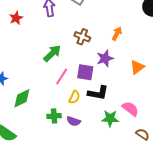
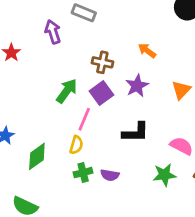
orange arrow: (117, 34) -> (147, 51), turned -72
purple square: (85, 72) -> (101, 93), moved, turned -36
yellow semicircle: (74, 97) -> (76, 145), moved
green star: (110, 118) -> (164, 175), moved

